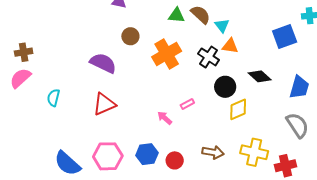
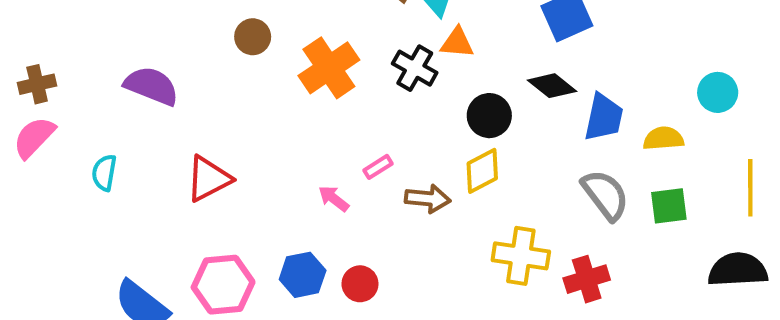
purple semicircle: (103, 63) -> (151, 86), moved
black diamond: (260, 76) -> (552, 86), moved
black circle: (225, 87) -> (489, 116), moved
brown arrow: (213, 152) -> (428, 199), moved

